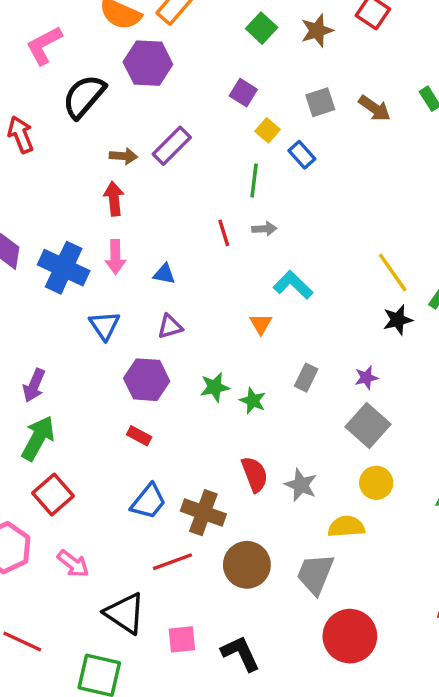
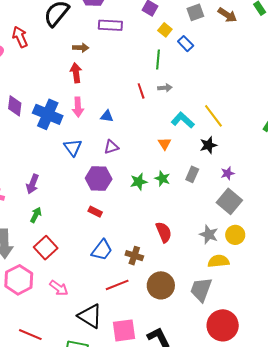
purple rectangle: (172, 146) -> (110, 25), moved, turned 50
yellow line: (393, 272) -> (213, 116), moved
black star: (398, 320) -> (208, 145), moved
green star: (253, 401) -> (162, 179), moved
green arrow: (38, 438) -> (36, 215), size x0.6
gray star: (301, 485) -> (209, 234), moved
brown cross: (203, 513) -> (134, 256), size x0.7
pink square: (182, 639) -> (124, 330), size x1.4

